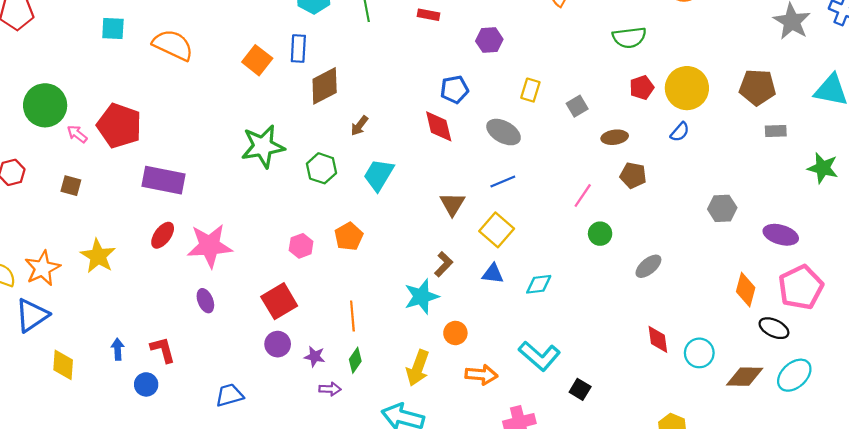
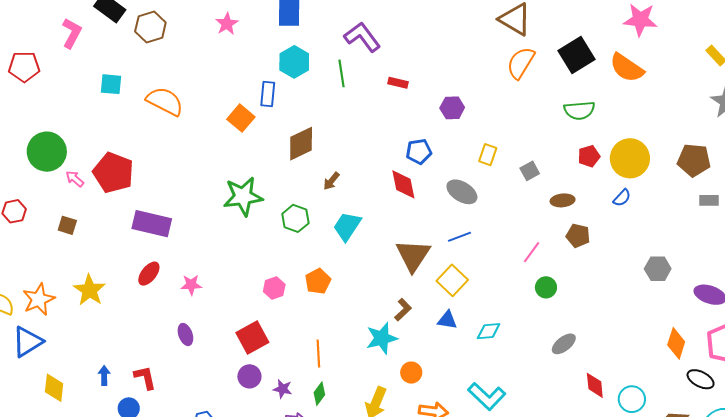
blue rectangle: (298, 48) -> (268, 94), moved
brown triangle: (452, 204) -> (413, 255), size x1.5
pink star: (210, 246) -> (191, 285), size x0.5
gray ellipse: (648, 266) -> (564, 344), moved

